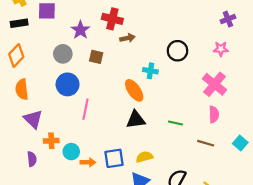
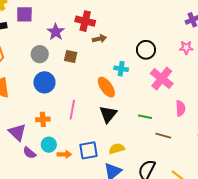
pink cross: (214, 84) -> (162, 78), moved
pink line: (86, 109) -> (72, 110), moved
purple triangle: (33, 119) -> (17, 132), moved
black triangle: (136, 120) -> (108, 114), turned -42
orange cross: (51, 141) -> (43, 119), moved
brown line: (206, 143) -> (163, 136), moved
purple semicircle: (32, 159) -> (29, 153), moved, turned 136

